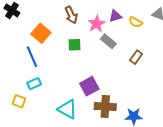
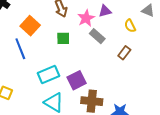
yellow semicircle: (136, 22) -> (130, 26), moved, turned 32
cyan rectangle: (34, 84) -> (49, 74), moved, size x1.5

